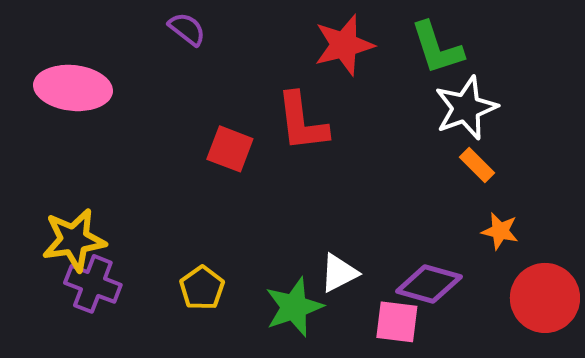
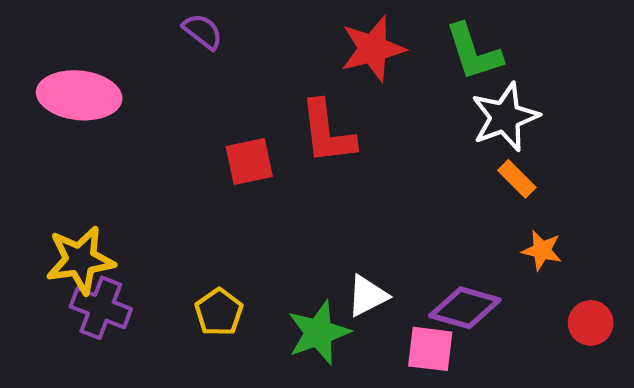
red square: (230, 149) -> (249, 161), turned -33
red circle: (545, 298) -> (591, 323), size x0.6

